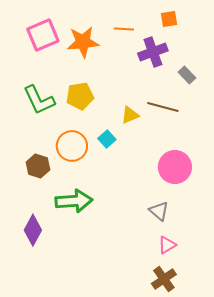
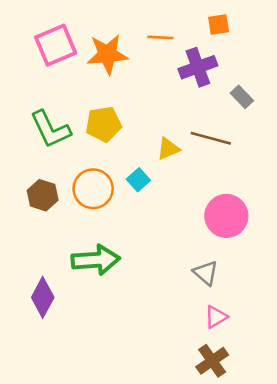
brown hexagon: (38, 166) -> (43, 195), moved

